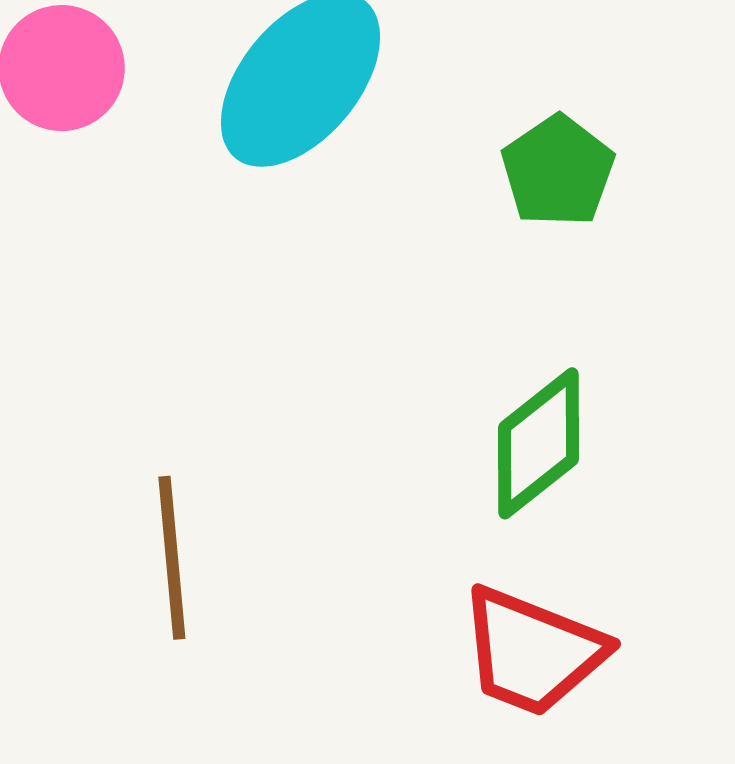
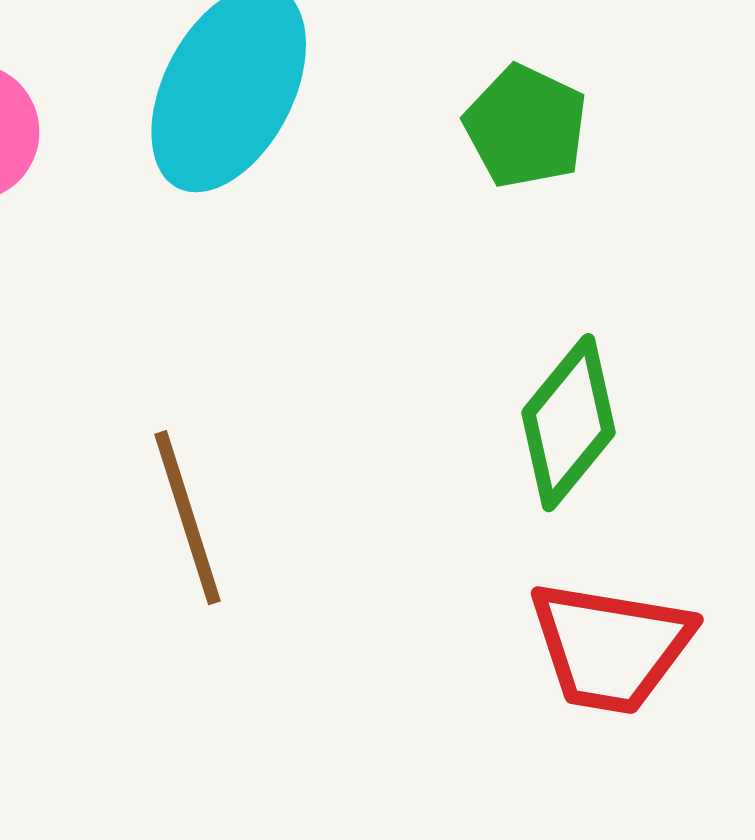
brown line: (172, 558) -> (188, 518), moved

